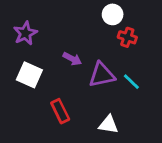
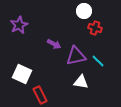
white square: (29, 75) -> (22, 74), moved
red rectangle: (60, 111) -> (40, 95), moved
white triangle: (109, 125) -> (81, 82), moved

